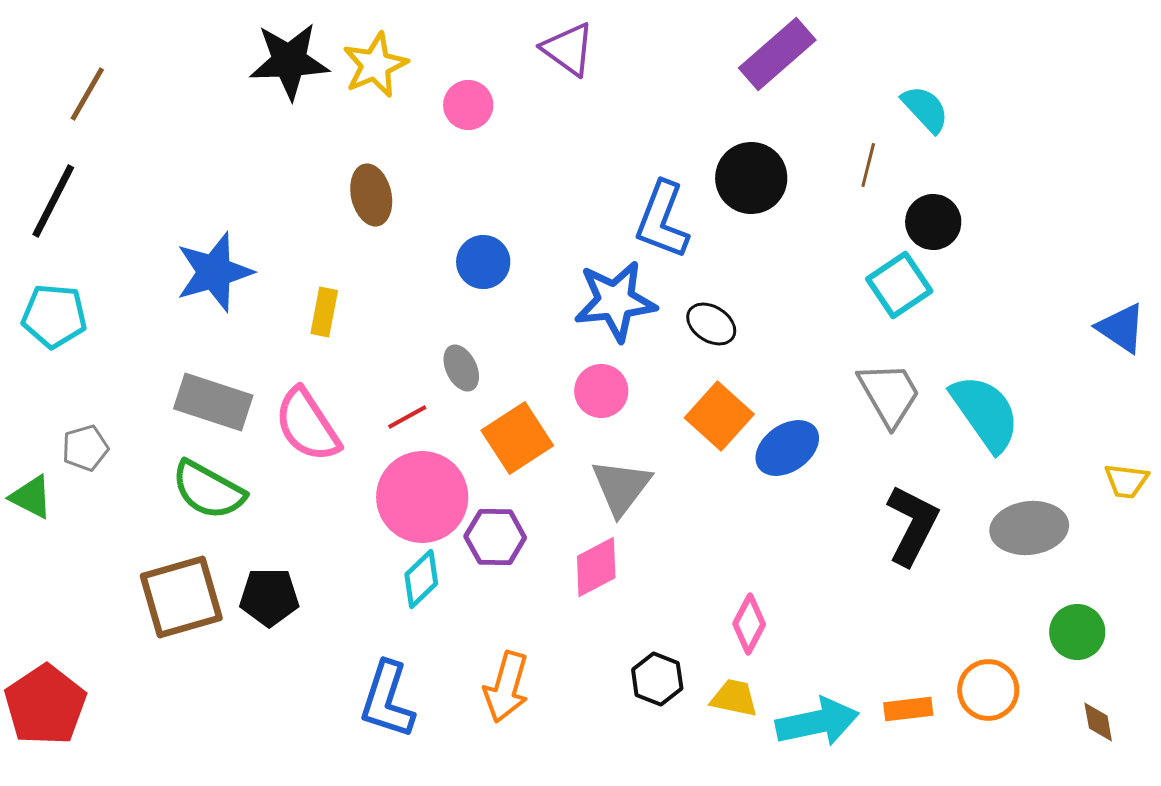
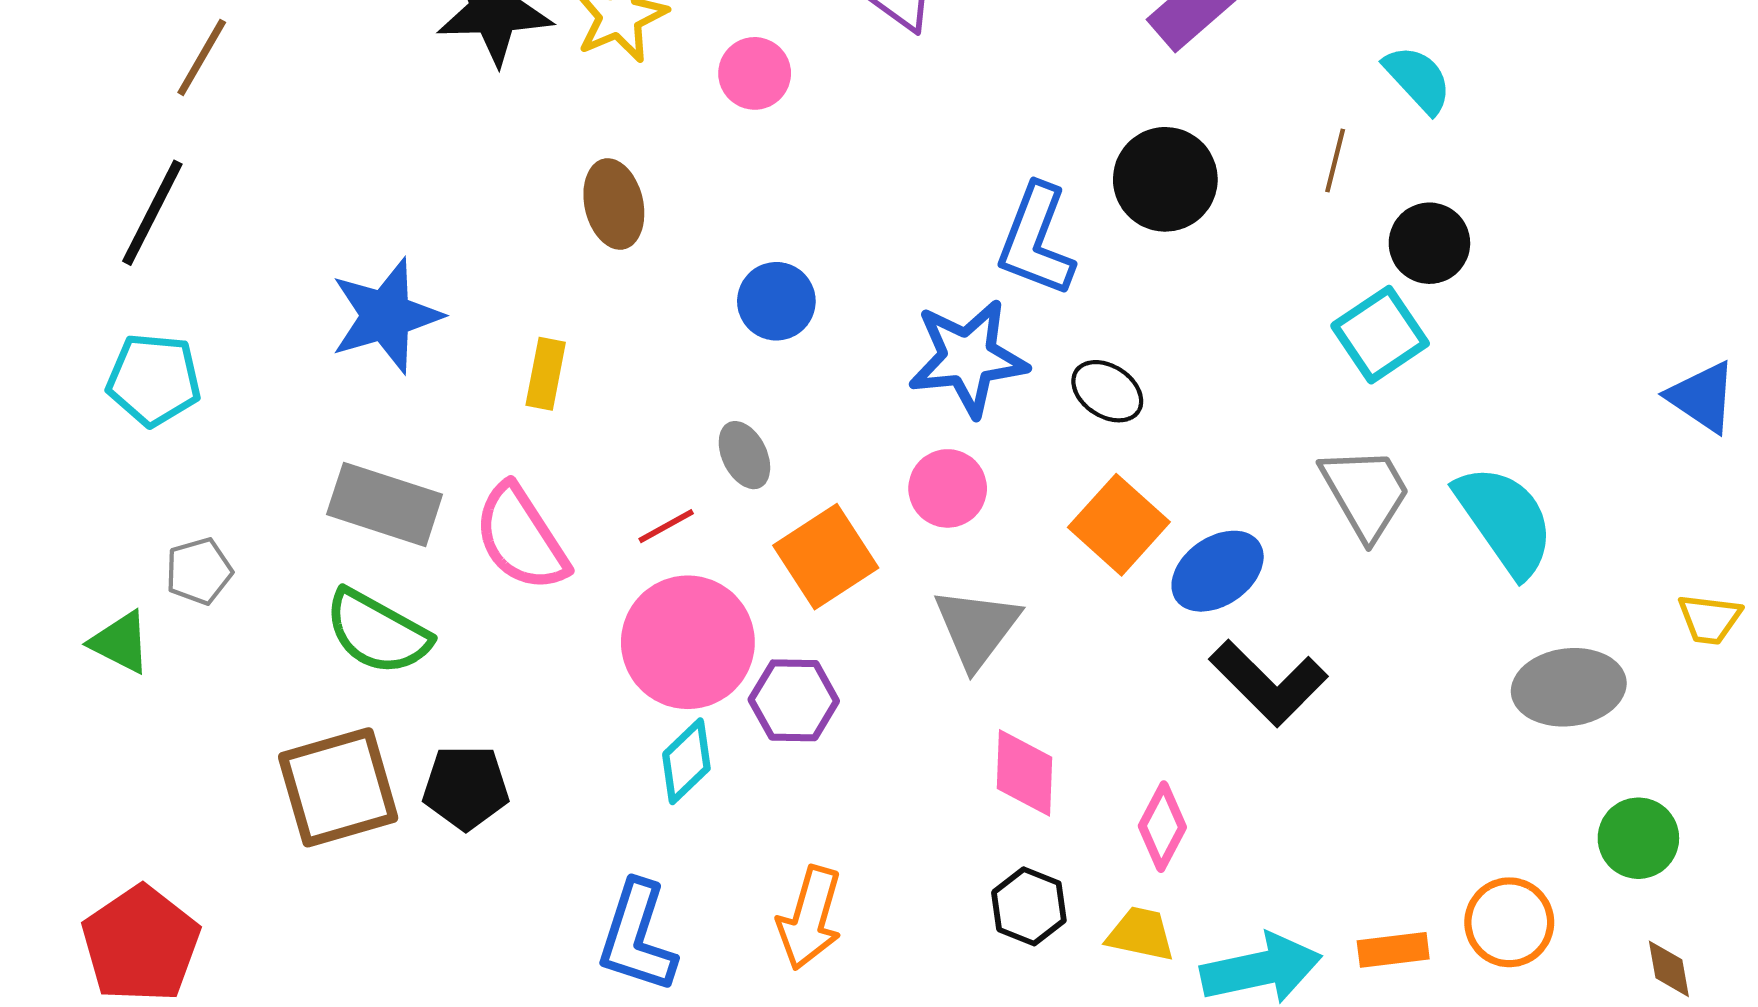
black L-shape: (912, 525) -> (1268, 683), moved, turned 108
pink diamond: (596, 567) -> (1025, 773), moved, turned -60

